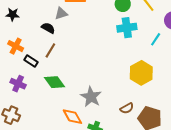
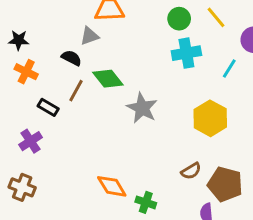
orange cross: (16, 46) -> (26, 72), moved
green diamond: (55, 82) -> (108, 79), moved
purple cross: (18, 84) -> (31, 141), turned 35
gray star: (91, 97) -> (142, 108), moved

